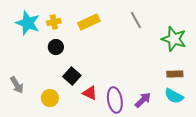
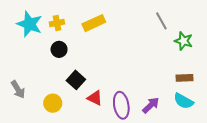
gray line: (136, 20) -> (161, 21), moved
green star: (174, 39) -> (184, 41), size x0.7

